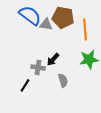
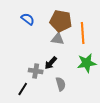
blue semicircle: (30, 15) -> (28, 19), size x0.6
gray triangle: (46, 24) -> (58, 39), moved

